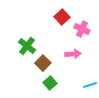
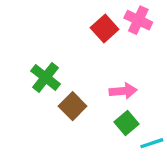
pink cross: (82, 29) -> (138, 20), moved
green square: (50, 83) -> (126, 123), moved

